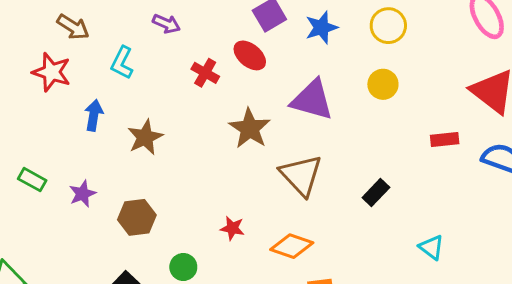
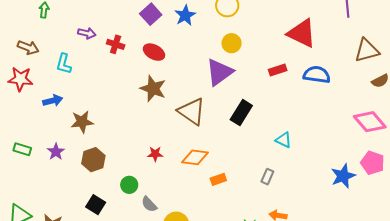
red ellipse: (250, 55) -> (154, 52), moved
red cross: (205, 73) -> (116, 44), moved
purple triangle: (312, 100) -> (219, 72), moved, turned -40
blue arrow: (94, 115) -> (53, 101), turned 78
brown star: (145, 137) -> (82, 122), moved, turned 30
black rectangle: (376, 193) -> (241, 113), size x1.4

